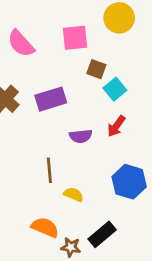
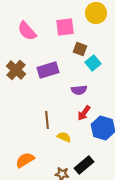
red arrow: (116, 126) -> (84, 113), moved
purple semicircle: (81, 136) -> (79, 90), moved
orange semicircle: (45, 227) -> (25, 160), moved, turned -54

